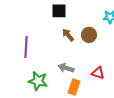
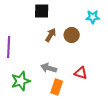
brown arrow: (68, 35) -> (51, 35), turned 72
green star: (38, 81) -> (21, 81), turned -30

